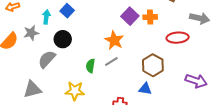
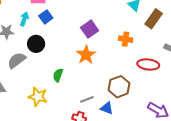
purple square: (130, 16) -> (90, 29), moved
gray line: (111, 62) -> (87, 99), moved

